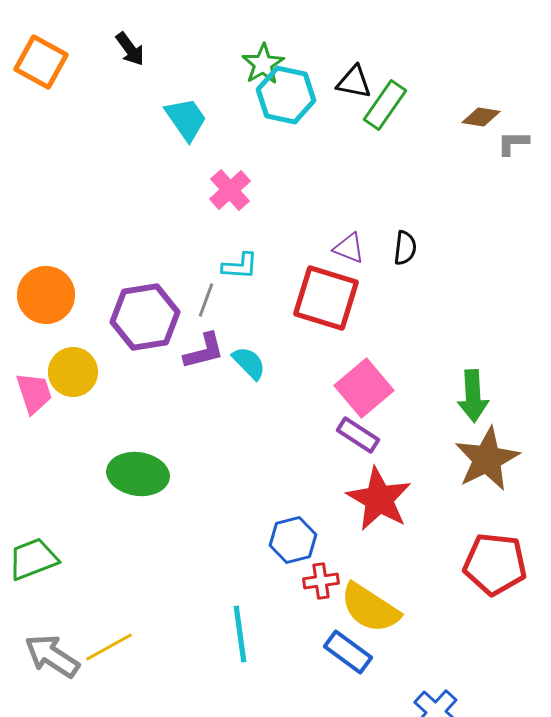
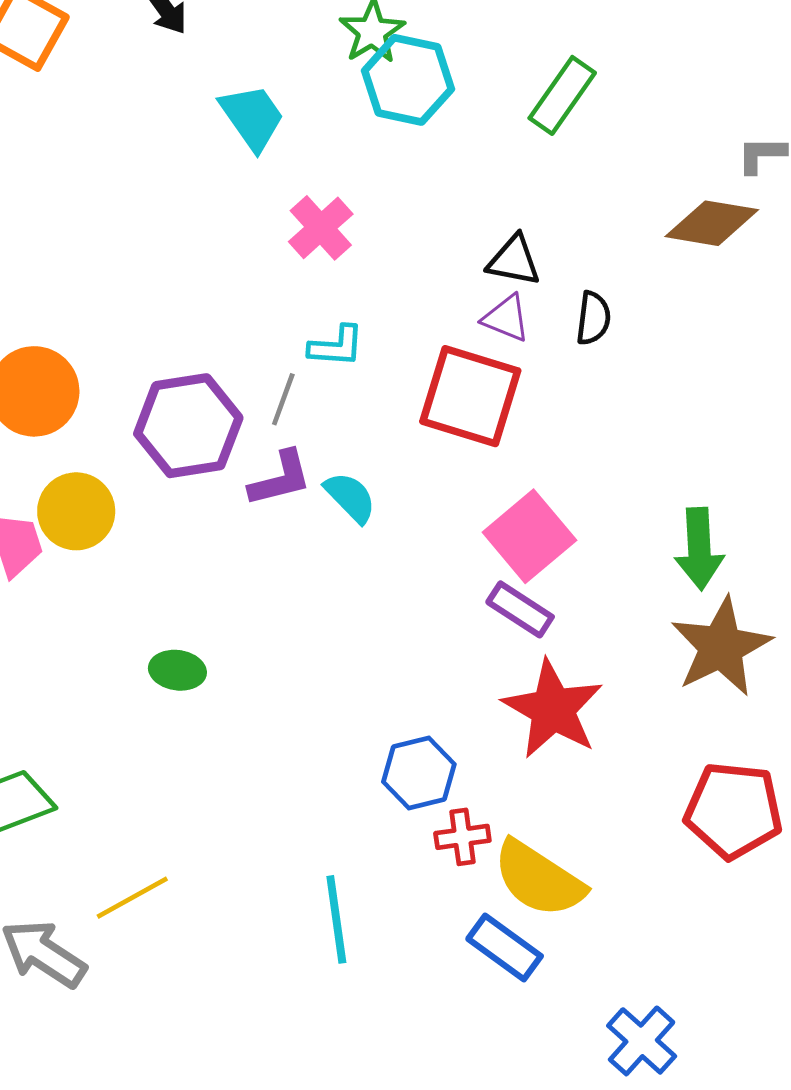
black triangle: (354, 82) -> (514, 261), moved
brown diamond: (481, 117) -> (712, 223), moved, size x1.5
green ellipse: (138, 474) -> (177, 670), size x0.6
yellow line: (109, 647) -> (132, 898), moved

